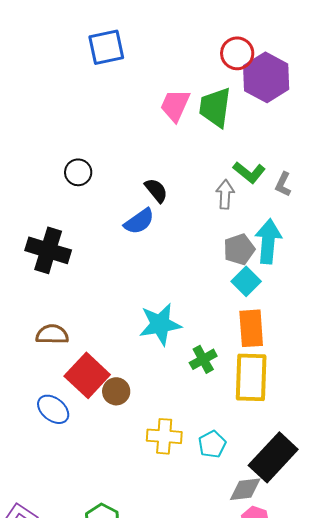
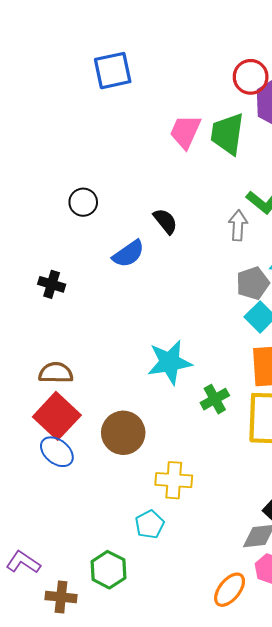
blue semicircle: (139, 221) -> (128, 254), moved
black cross: (48, 250) -> (52, 284), size x0.6
red square: (87, 375) -> (57, 416), moved
brown circle: (116, 391) -> (123, 433), size x1.5
cyan pentagon: (212, 444) -> (150, 524), moved

